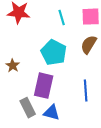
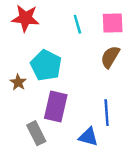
cyan pentagon: (54, 53) -> (46, 65), moved
blue triangle: (52, 113) -> (88, 137), moved

